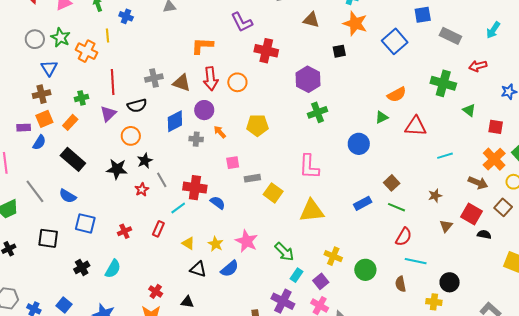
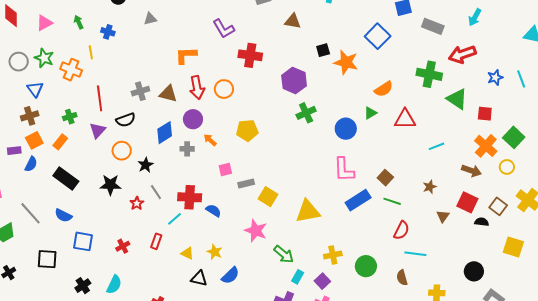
orange star: (355, 23) -> (346, 62), moved
red arrow: (478, 66) -> (462, 54), size x1.5
green triangle: (469, 110) -> (457, 99), size x1.6
blue circle: (359, 144) -> (346, 129), moved
black star: (145, 161) -> (145, 165), moved
pink L-shape: (309, 167) -> (344, 170), moved
blue rectangle: (363, 203) -> (358, 200), size x1.4
brown square: (503, 207) -> (498, 206), moved
pink star: (247, 241) -> (256, 231), moved
yellow cross: (333, 256) -> (333, 255), turned -30
black circle: (450, 282) -> (474, 271), moved

